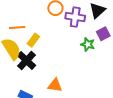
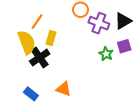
orange line: (17, 28) -> (37, 22), turned -63
yellow rectangle: (33, 40) -> (51, 38), turned -32

